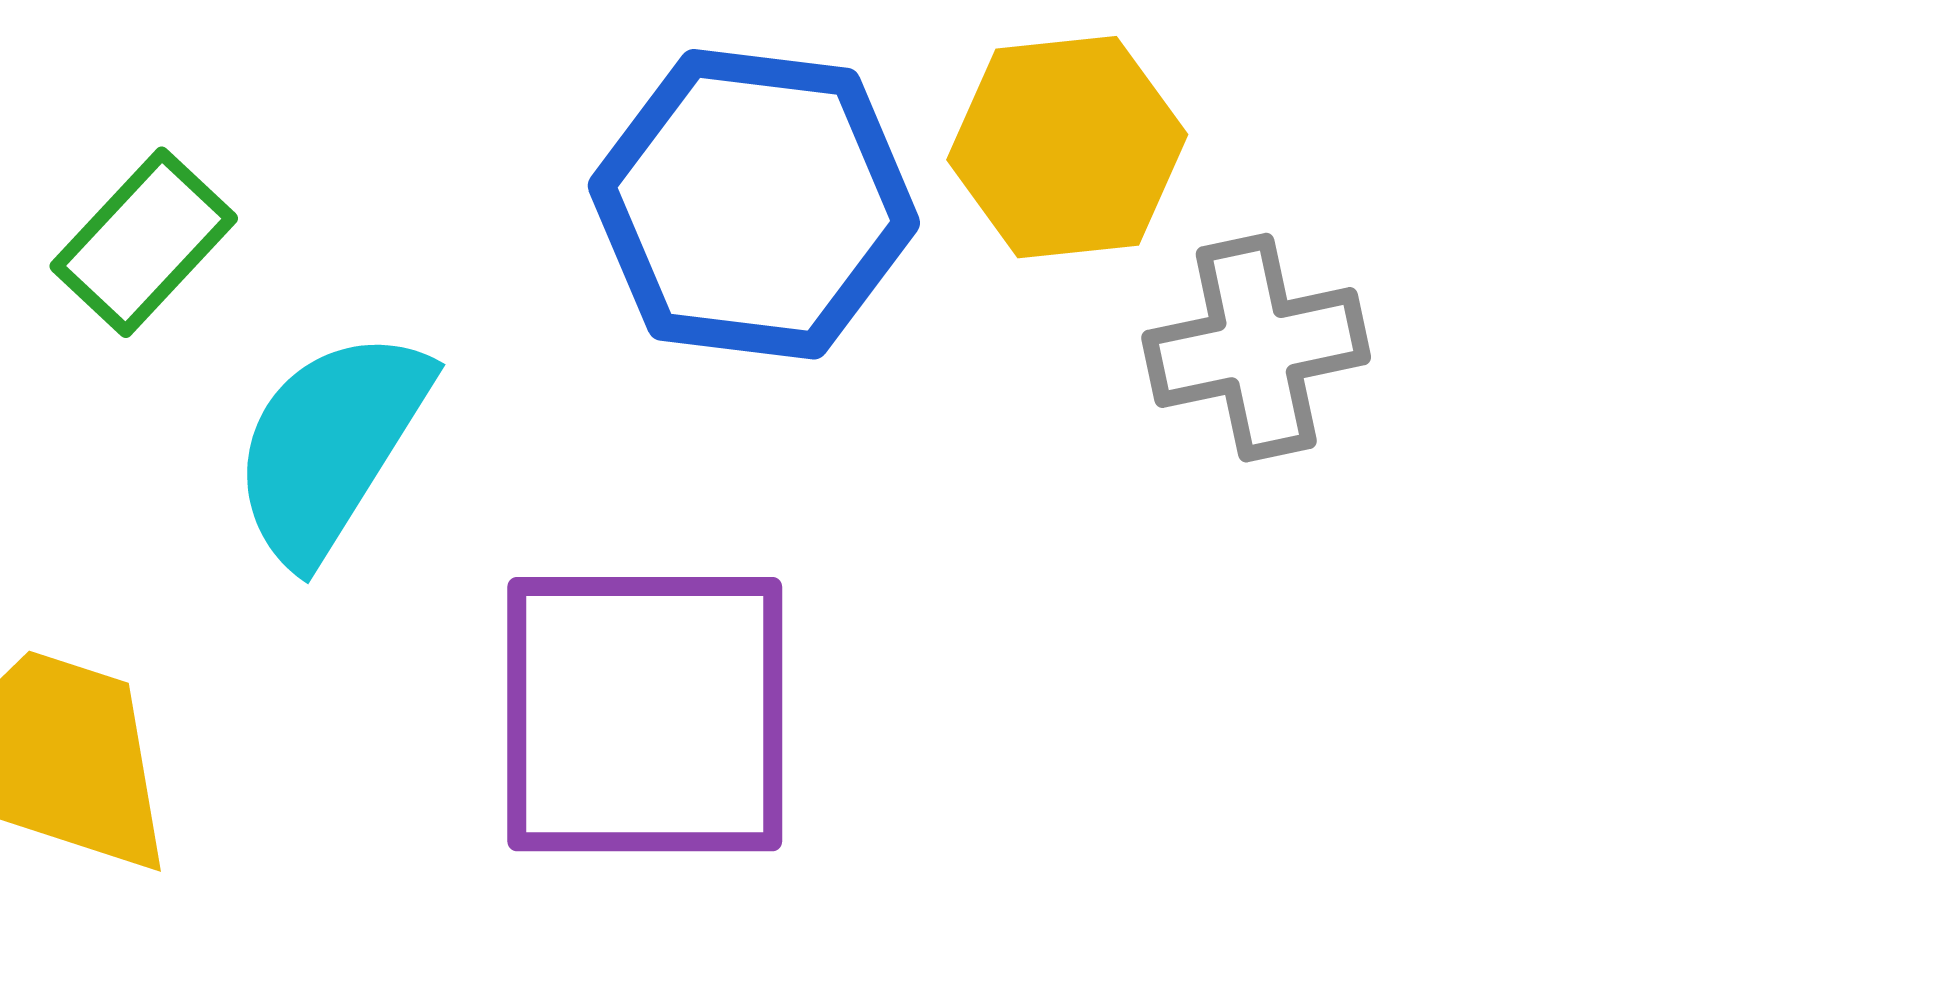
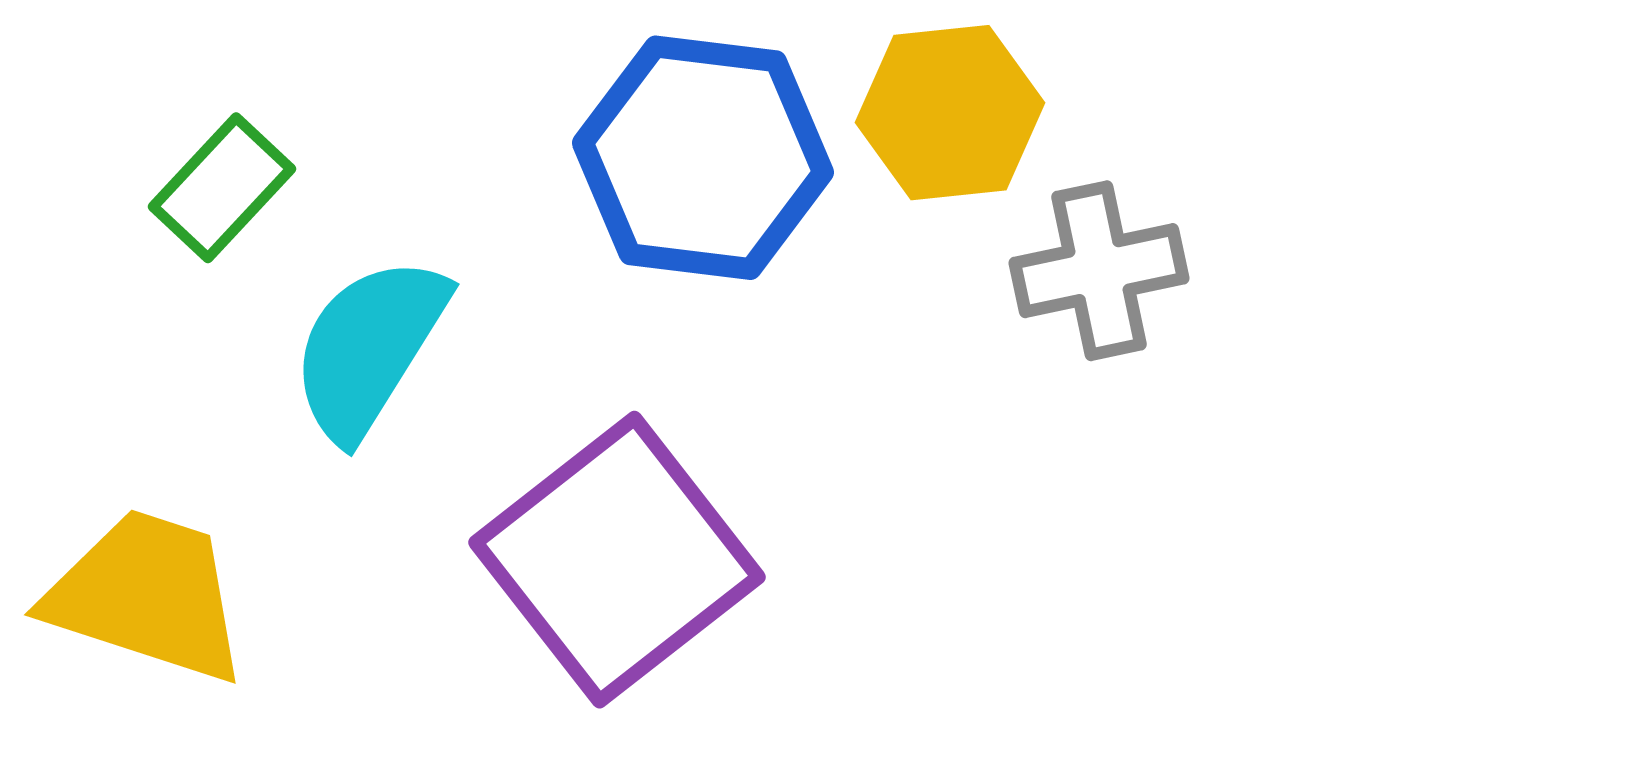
purple square: (645, 714) -> (617, 560), turned -38

